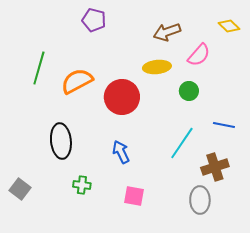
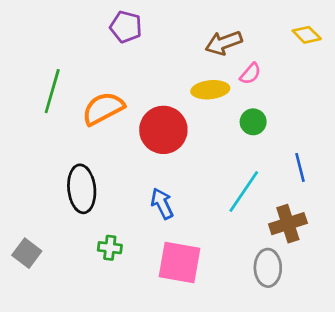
pink semicircle: (199, 55) -> (250, 74), moved, size x0.7
blue line: (224, 125) -> (300, 167), turned 65
pink square: (134, 196) -> (179, 262), size x1.6

